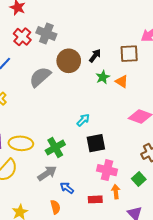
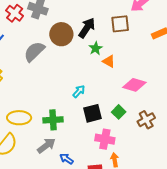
black arrow: (95, 56) -> (87, 28), size x1.5
orange triangle: (122, 81) -> (109, 61), moved
green cross: (55, 147) -> (53, 120), turned 30
green square: (139, 179) -> (119, 112), moved

